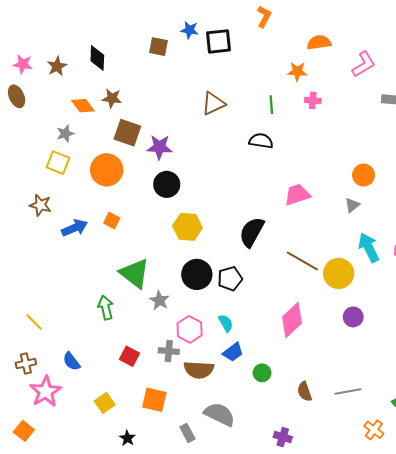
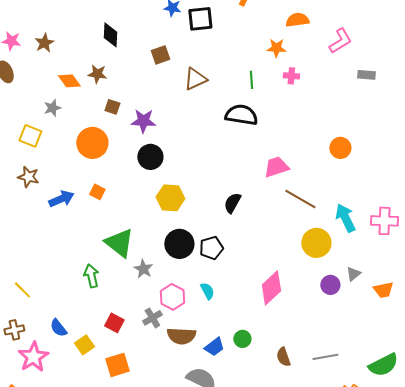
brown square: (158, 47) -> (160, 55), moved, turned -30
black diamond: (97, 58) -> (110, 35), moved
brown square: (127, 133) -> (112, 107), size x0.6
black semicircle: (261, 141) -> (241, 115), size x1.4
yellow square: (58, 163) -> (30, 136), moved
gray triangle: (352, 205) -> (353, 274), moved
black semicircle: (252, 232) -> (232, 203), size x0.7
brown line: (302, 261) -> (300, 199), moved
gray cross: (169, 351) -> (152, 318), turned -36
blue trapezoid: (233, 352) -> (214, 347), moved
orange square: (154, 400) -> (117, 365), moved, turned -30
yellow square: (105, 403) -> (84, 345), moved

